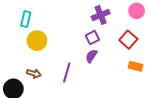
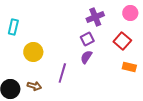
cyan rectangle: (26, 19) -> (13, 27), moved
yellow circle: (37, 41) -> (33, 52), moved
brown arrow: (34, 73) -> (34, 86), moved

